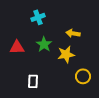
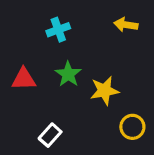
yellow arrow: (73, 33) -> (126, 25), moved
white rectangle: (33, 81) -> (50, 135), turned 40

